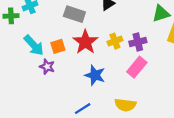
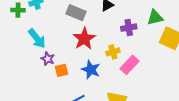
yellow cross: (115, 41) -> (113, 52), moved
purple cross: (138, 42) -> (129, 28), moved
orange square: (58, 46) -> (62, 70), moved

